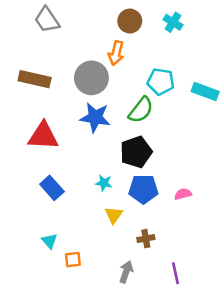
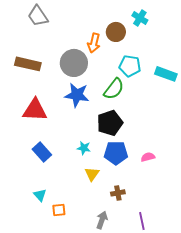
brown circle: (130, 21) -> (116, 32), moved

